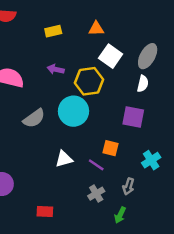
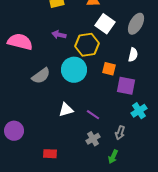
white semicircle: (143, 84) -> (133, 55), moved
purple square: (133, 117) -> (126, 86), moved
orange square: (111, 148) -> (109, 69), moved

